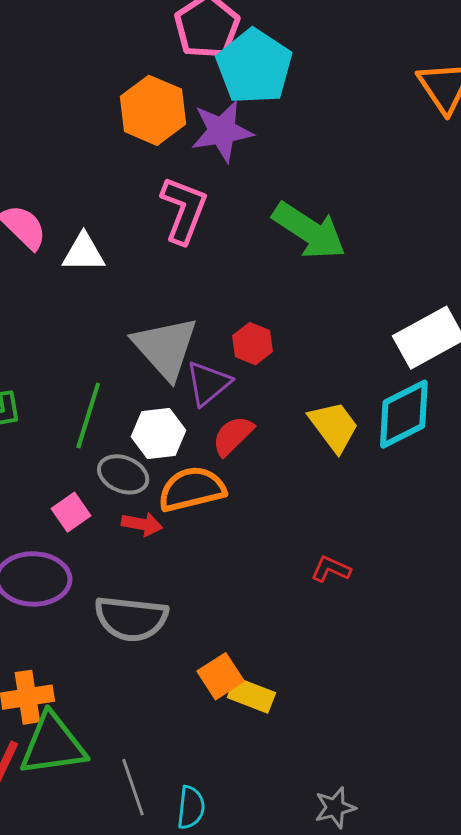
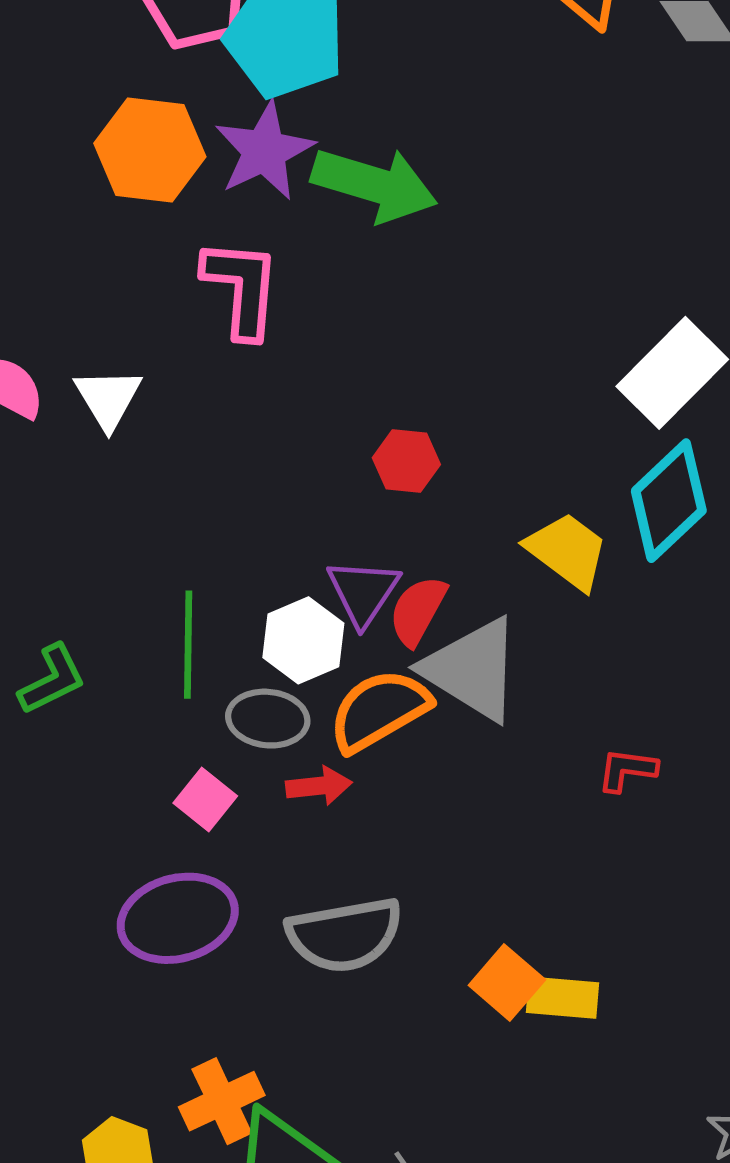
green arrow: (309, 231) -> (374, 184), moved
white triangle: (84, 253) -> (108, 398), turned -45
gray triangle: (165, 348) -> (472, 669), moved
purple triangle: (208, 383) -> (363, 592), moved

